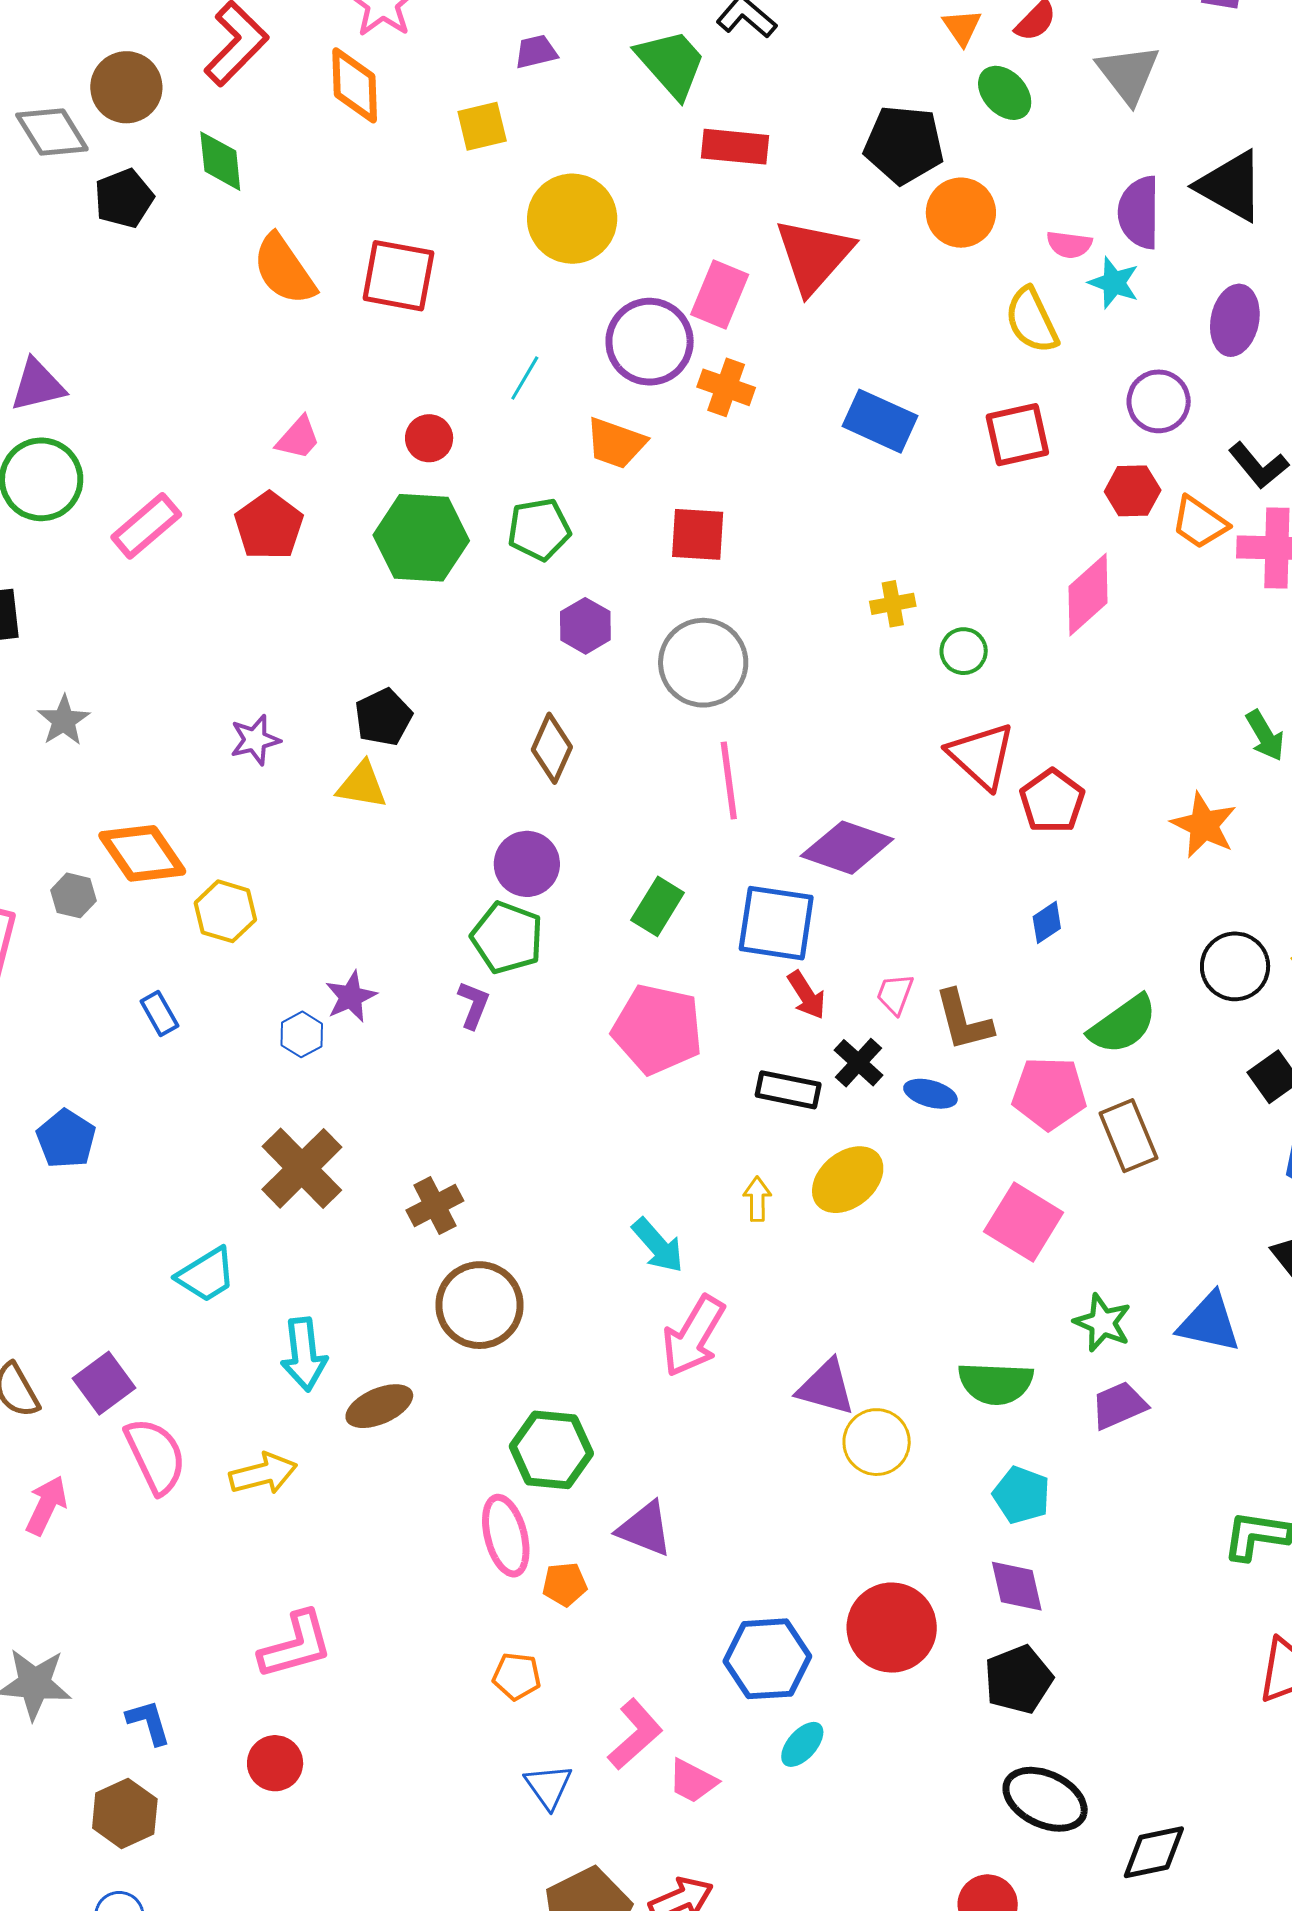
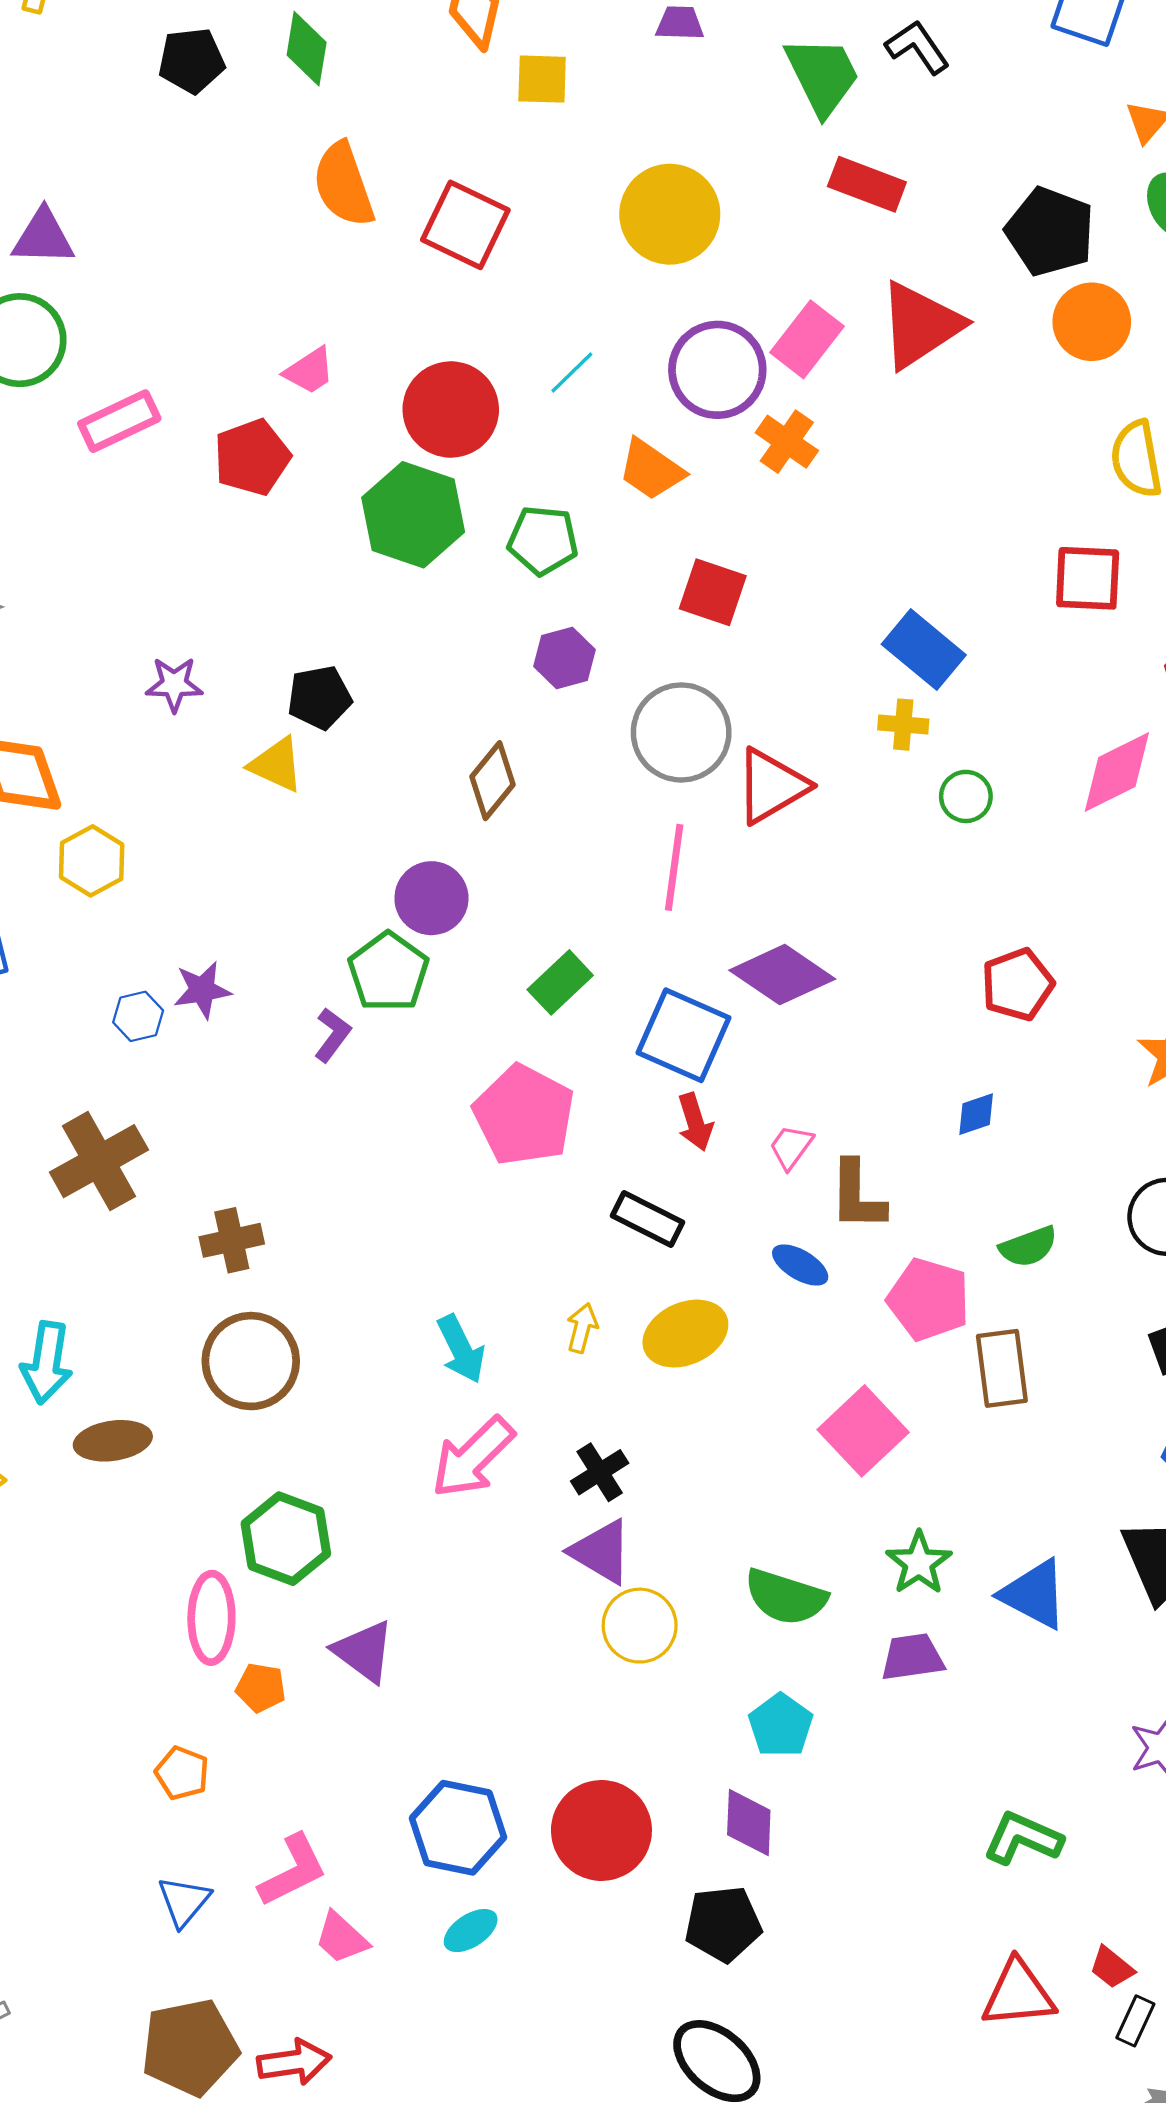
yellow square: (482, 126) -> (542, 79), moved
blue rectangle: (880, 421) -> (924, 650), moved
red circle: (429, 438) -> (451, 409), size x1.8
red triangle: (982, 756) -> (771, 786), moved, turned 32
green semicircle: (1123, 1024) -> (1028, 1247), size x0.7
black cross: (858, 1063) -> (600, 1472), moved

